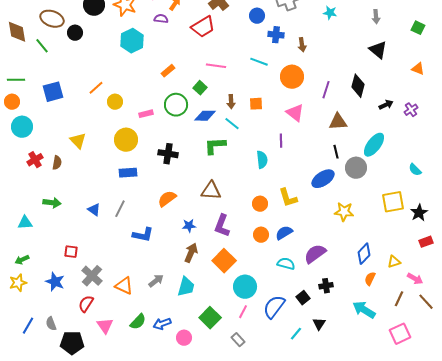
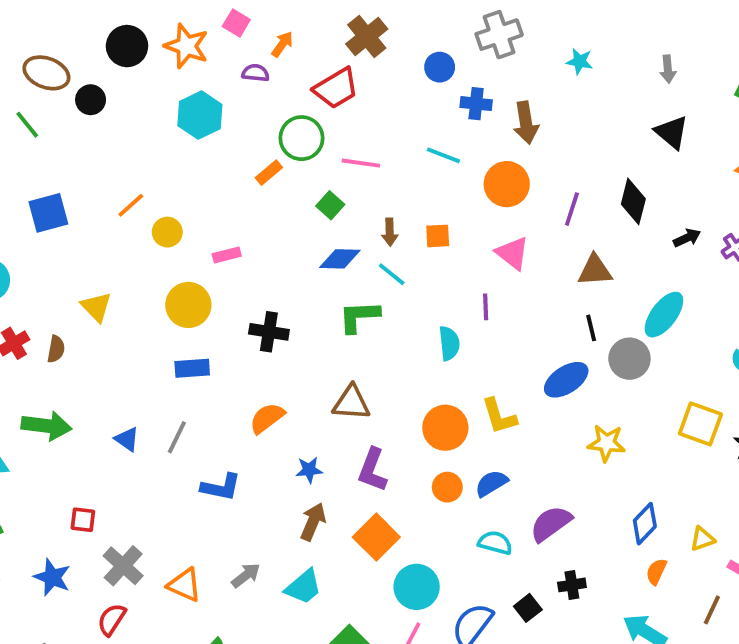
brown arrow: (302, 45) -> (526, 123), size x1.5
green circle: (176, 105) -> (302, 138), moved
yellow square: (393, 202) -> (700, 424), turned 30
green arrow: (52, 203) -> (46, 426), size x1.4
orange circle: (260, 204) -> (445, 428), size x1.5
cyan trapezoid: (186, 287) -> (303, 587), turned 35

